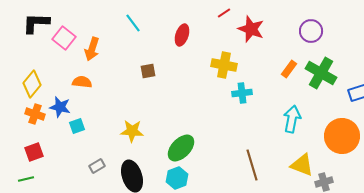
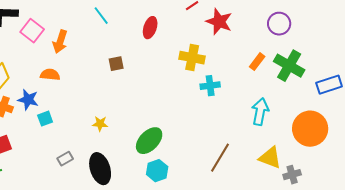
yellow star: (132, 131) -> (100, 124), size x0.7
brown line: (252, 165) -> (220, 158), turned 48
cyan hexagon: (177, 178) -> (157, 171), moved

